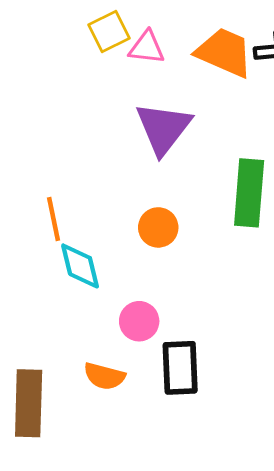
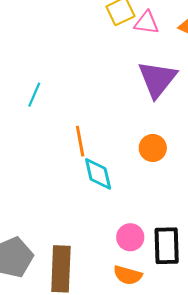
pink circle: (139, 321) -> (130, 237), moved
orange semicircle: (104, 376) -> (128, 275), moved

